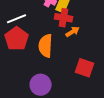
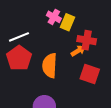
red cross: (64, 18) -> (87, 40), moved
red square: (85, 68) -> (90, 74), moved

